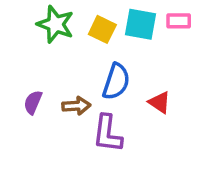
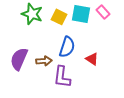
pink rectangle: (179, 21) -> (103, 12), turned 48
purple semicircle: (33, 102) -> (19, 59), size x1.6

